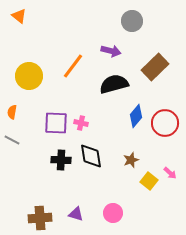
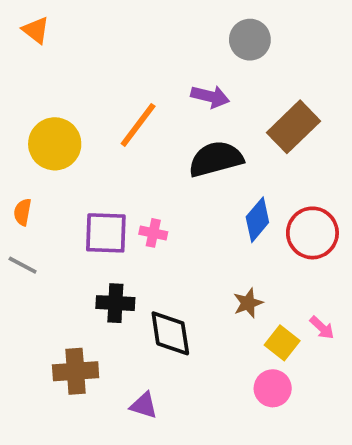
black diamond: (91, 156) -> (170, 333), moved
pink circle: (113, 213) -> (273, 388), moved
brown cross: (40, 218) -> (76, 371), moved

